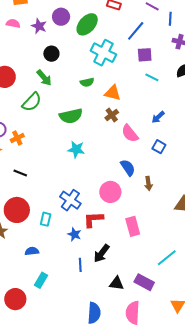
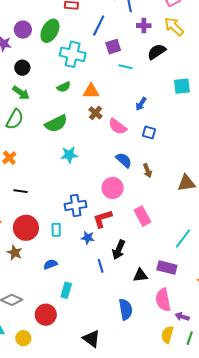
blue cross: (70, 200) -> (76, 205), turned -30

